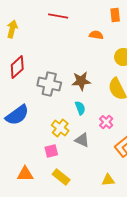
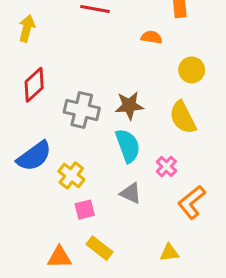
cyan semicircle: (80, 108) -> (128, 146), size x1.6
yellow cross: (60, 128) -> (71, 175), moved
orange triangle: (25, 174) -> (59, 257), moved

